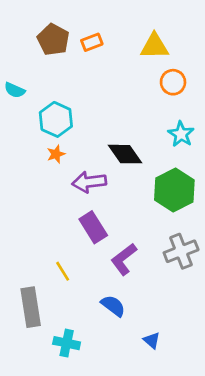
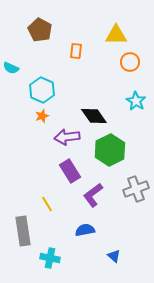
orange rectangle: (92, 42) -> (76, 51), moved, turned -63
green hexagon: (174, 190) -> (110, 150), moved
blue semicircle: (113, 306) -> (85, 230), turned -48

